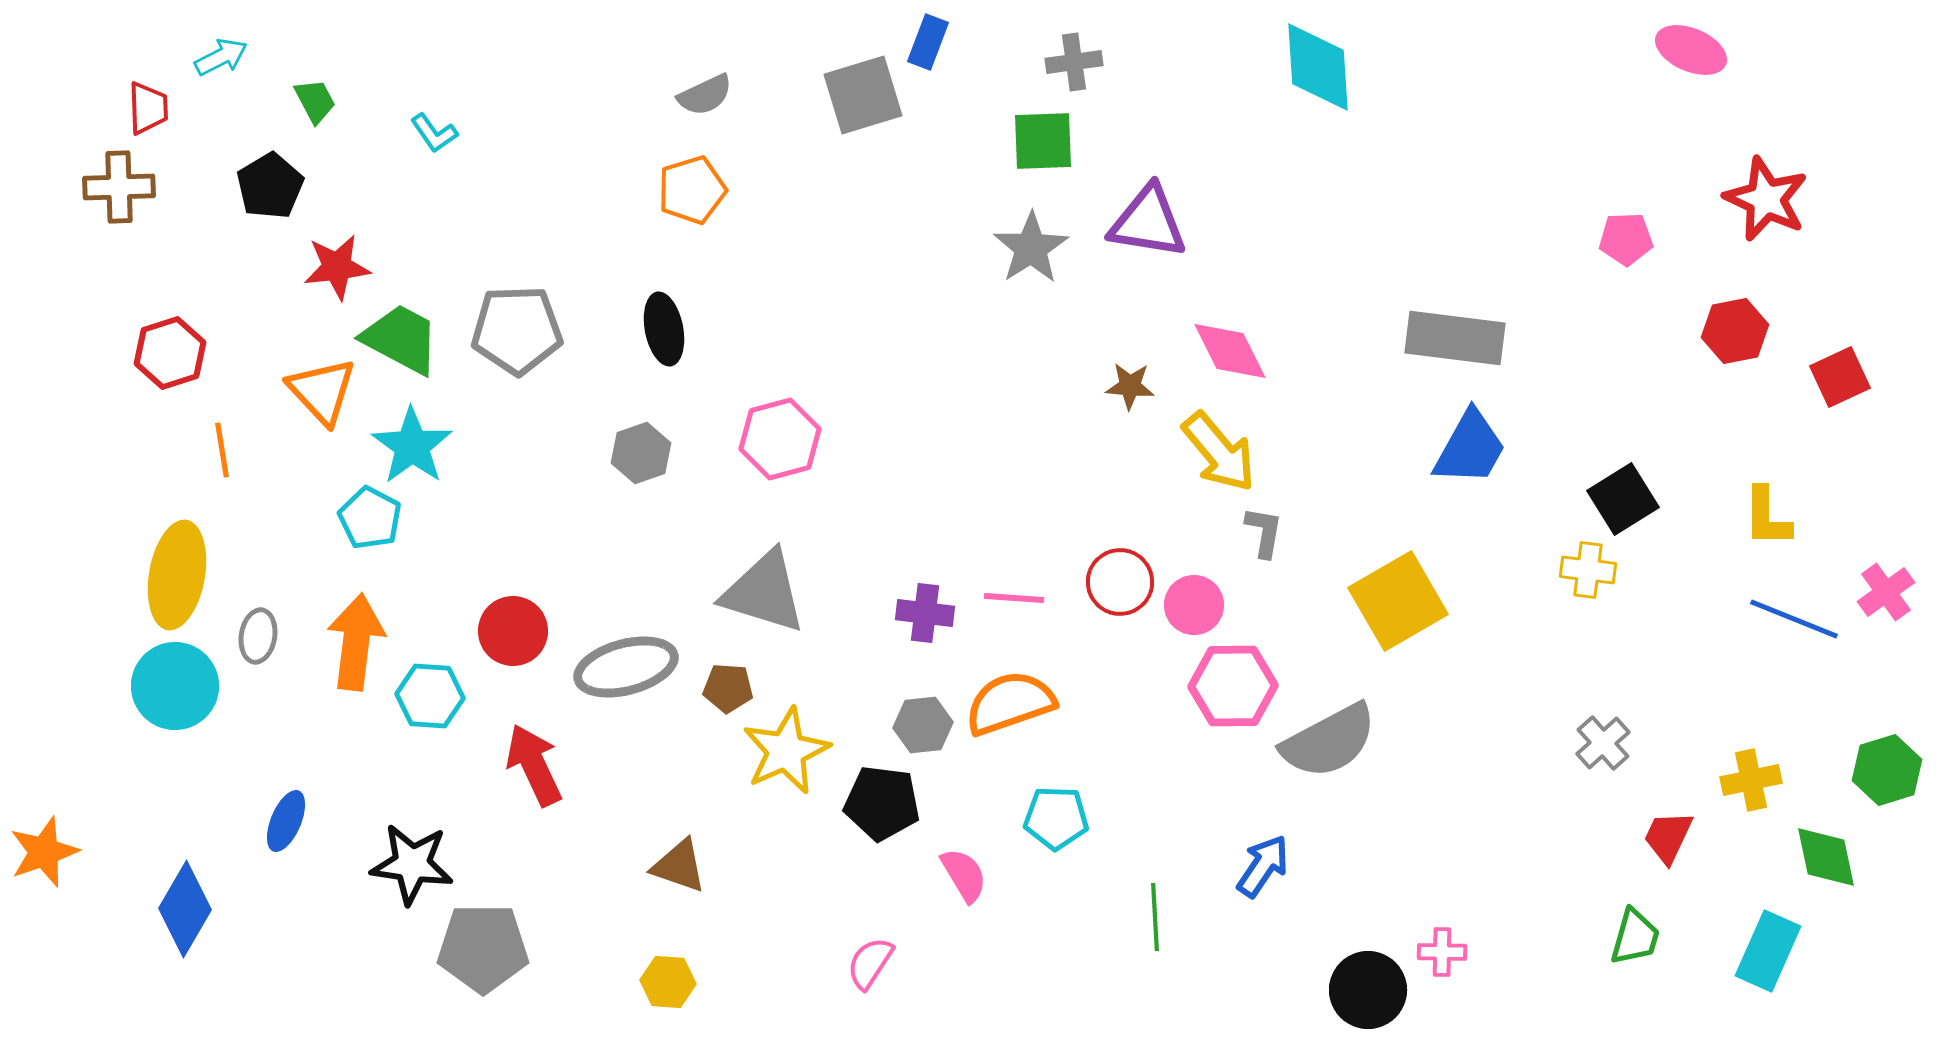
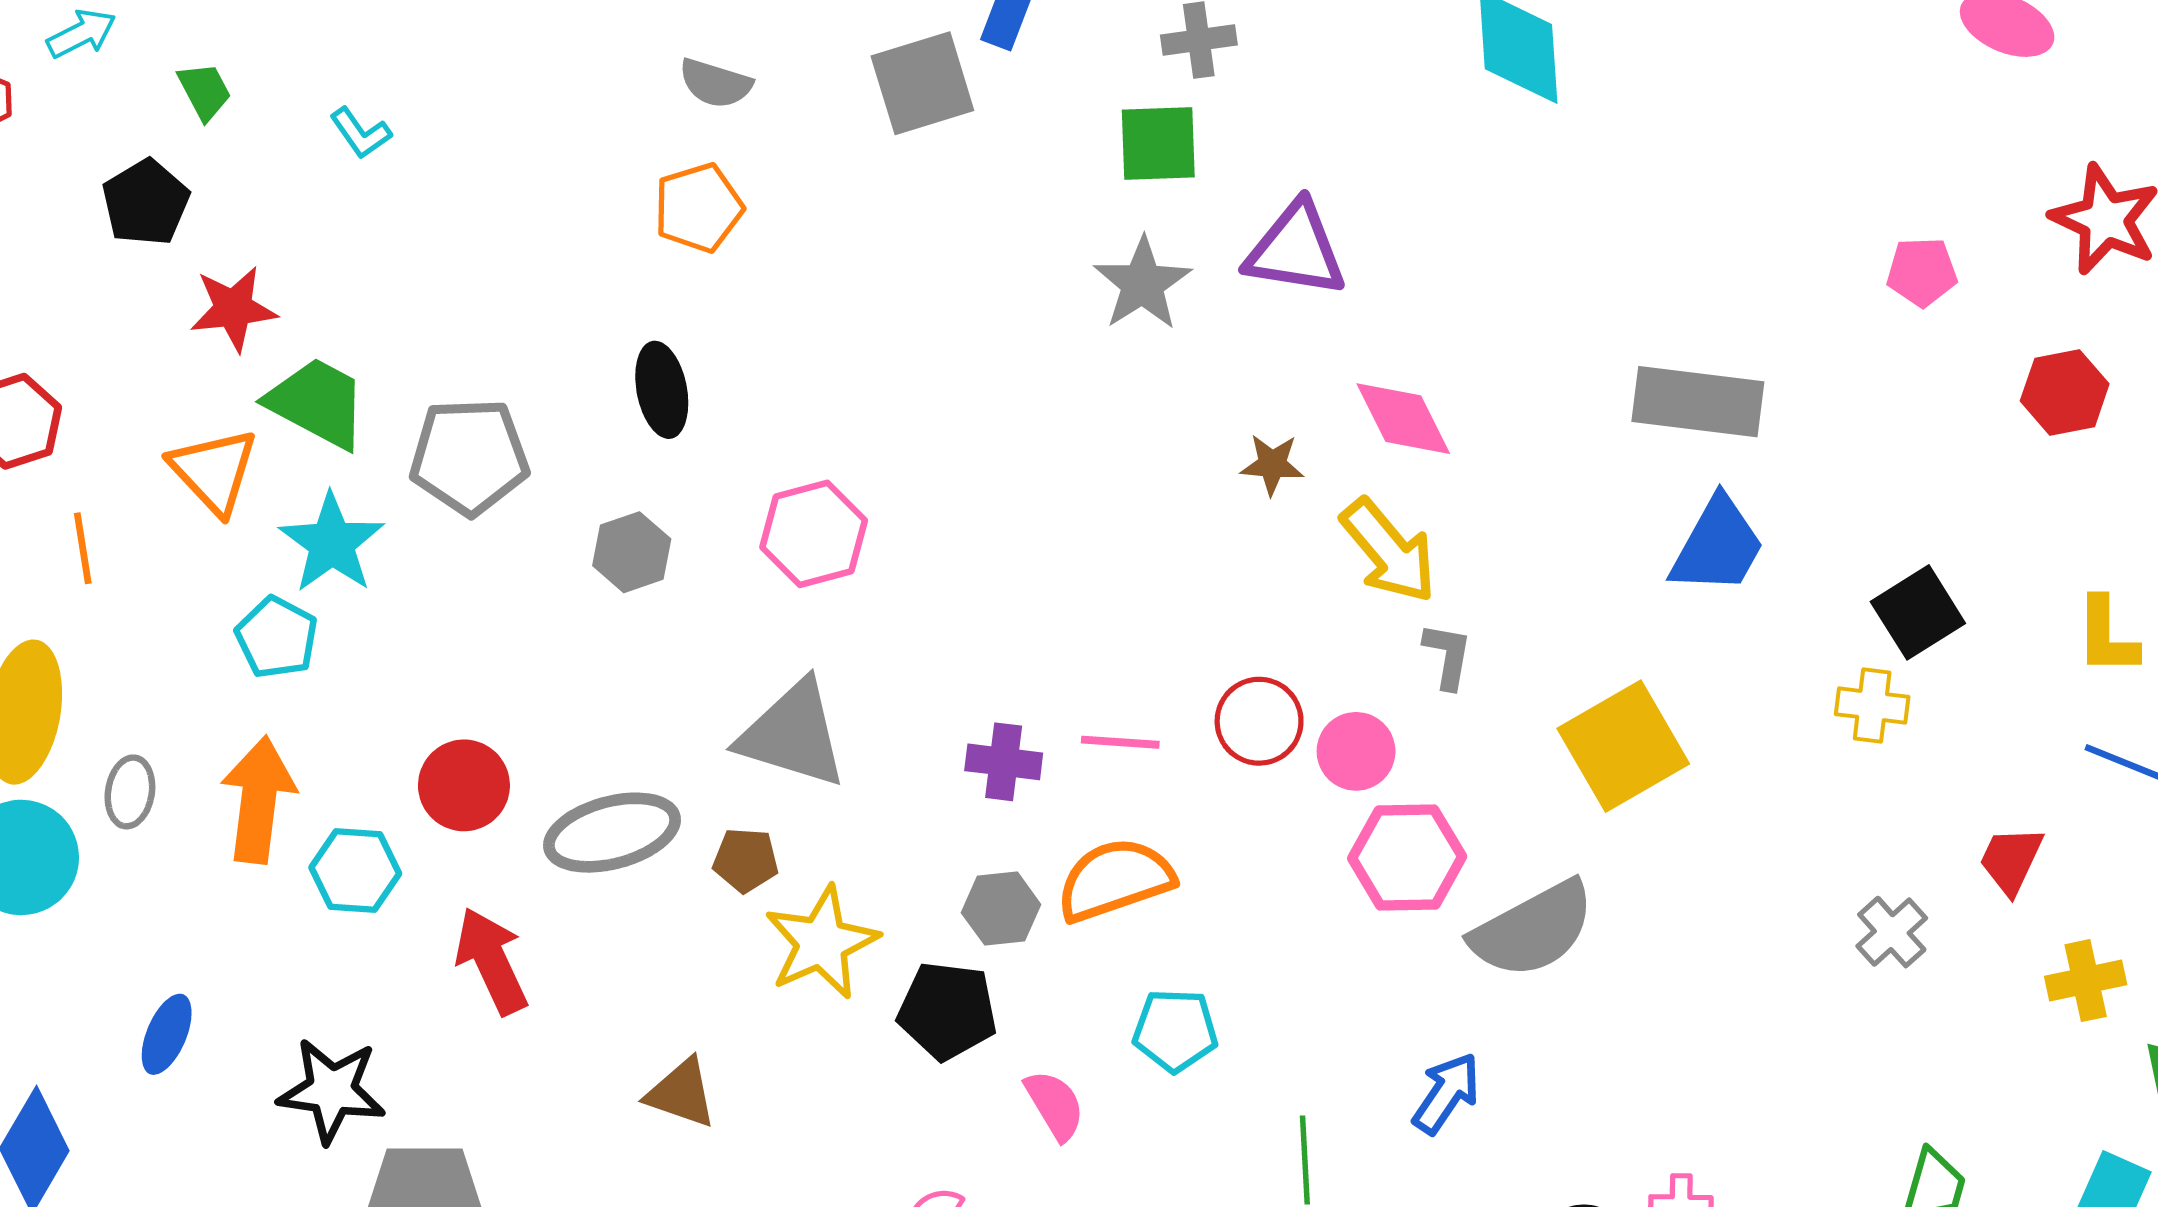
gray semicircle: (705, 95) -> (715, 83), turned 42
gray pentagon: (517, 330) -> (469, 457), moved
red trapezoid: (1668, 837) -> (2011, 860), moved

